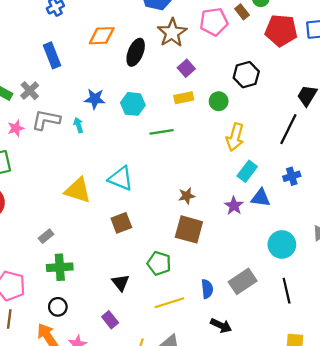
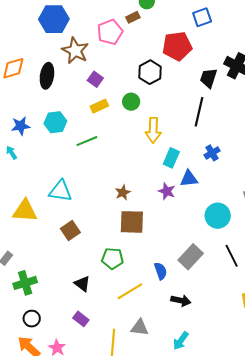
brown rectangle: (242, 12) -> (133, 17), turned -64
red pentagon: (281, 30) -> (177, 46), moved

